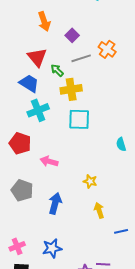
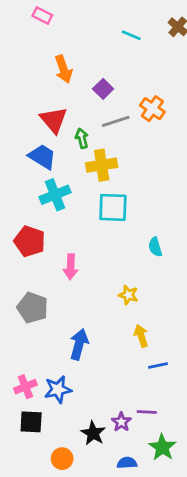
green arrow: (57, 70) -> (82, 138), turned 32
cyan semicircle: (121, 144) -> (155, 247), moved
pink arrow: (49, 161) -> (71, 267), turned -102
blue arrow: (55, 203) -> (79, 344), moved
blue line: (121, 231) -> (158, 365), moved
blue star: (52, 248) -> (58, 389), moved

